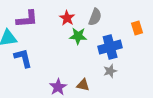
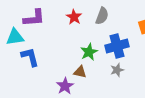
green star: (78, 36) -> (89, 52), moved, turned -30
brown triangle: (83, 85) -> (80, 72), moved

